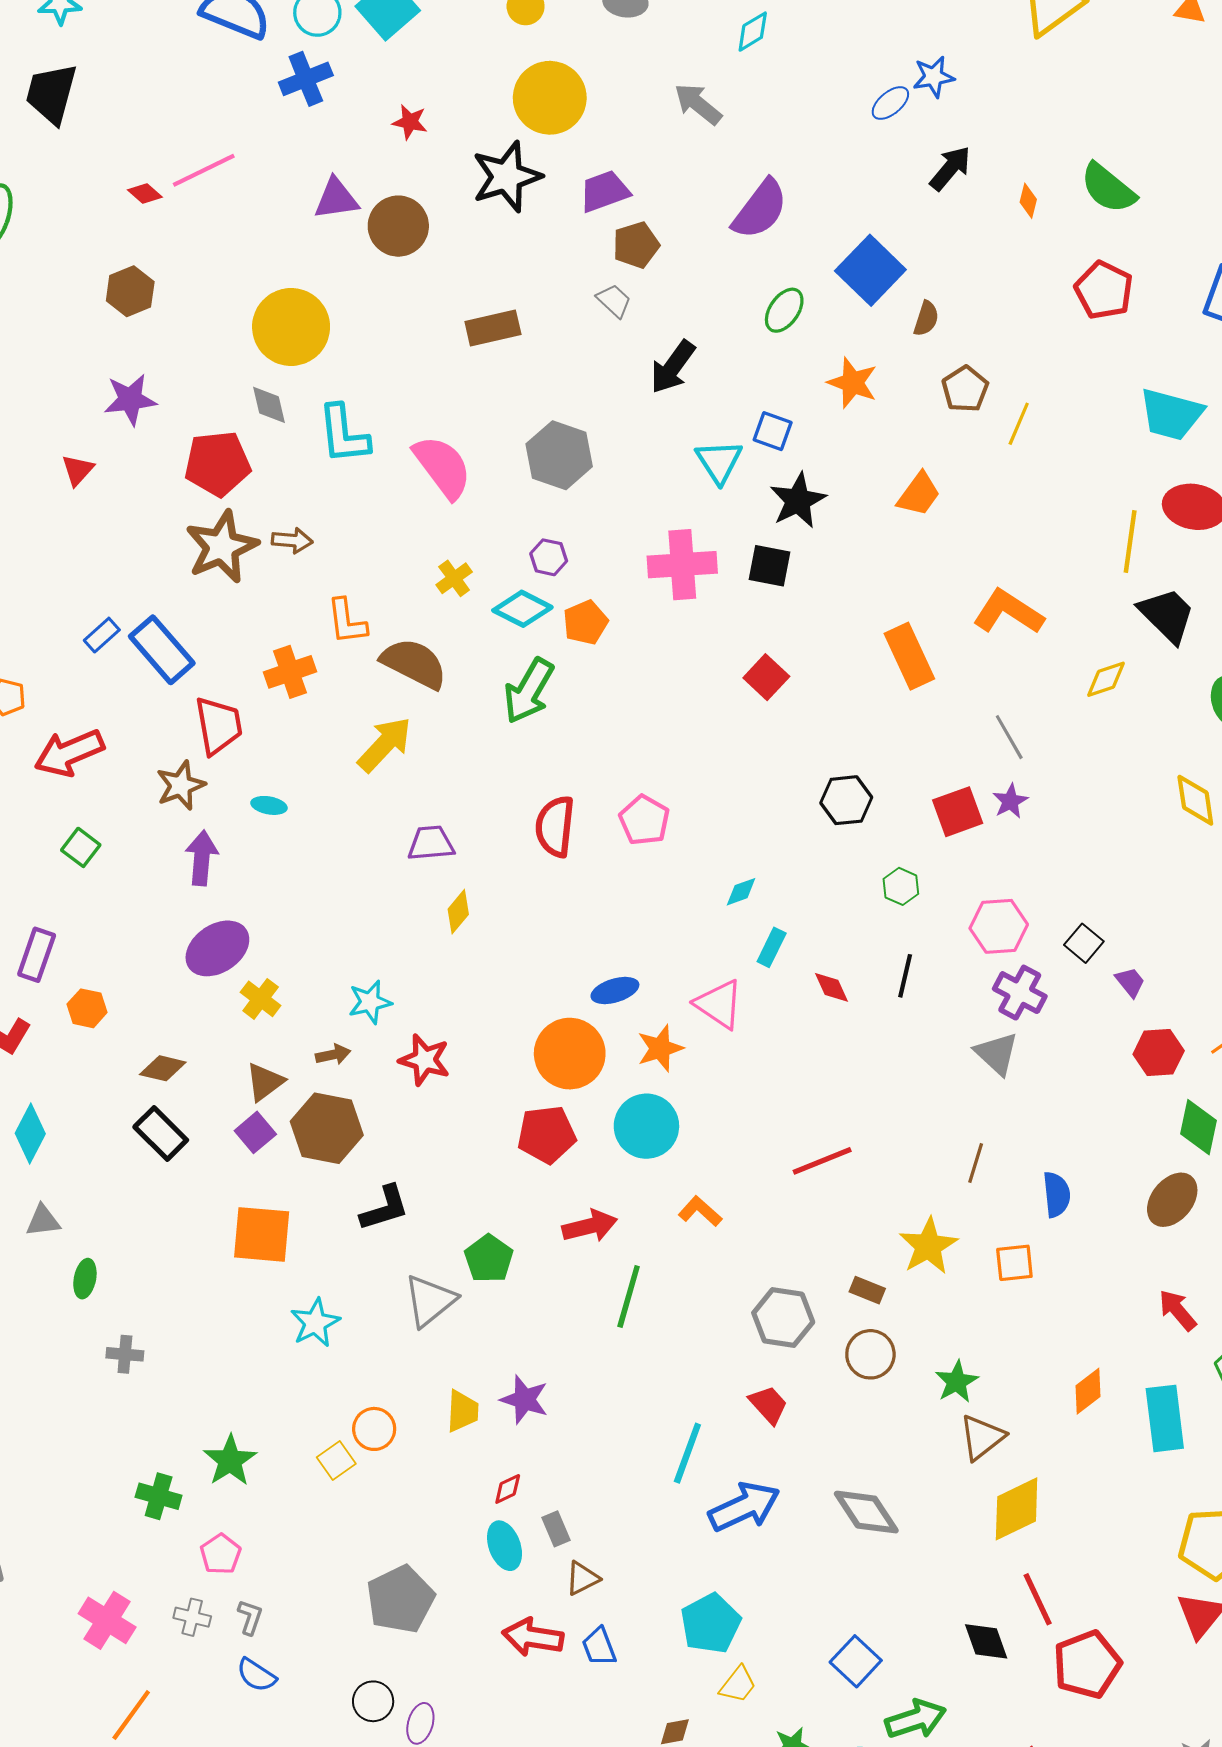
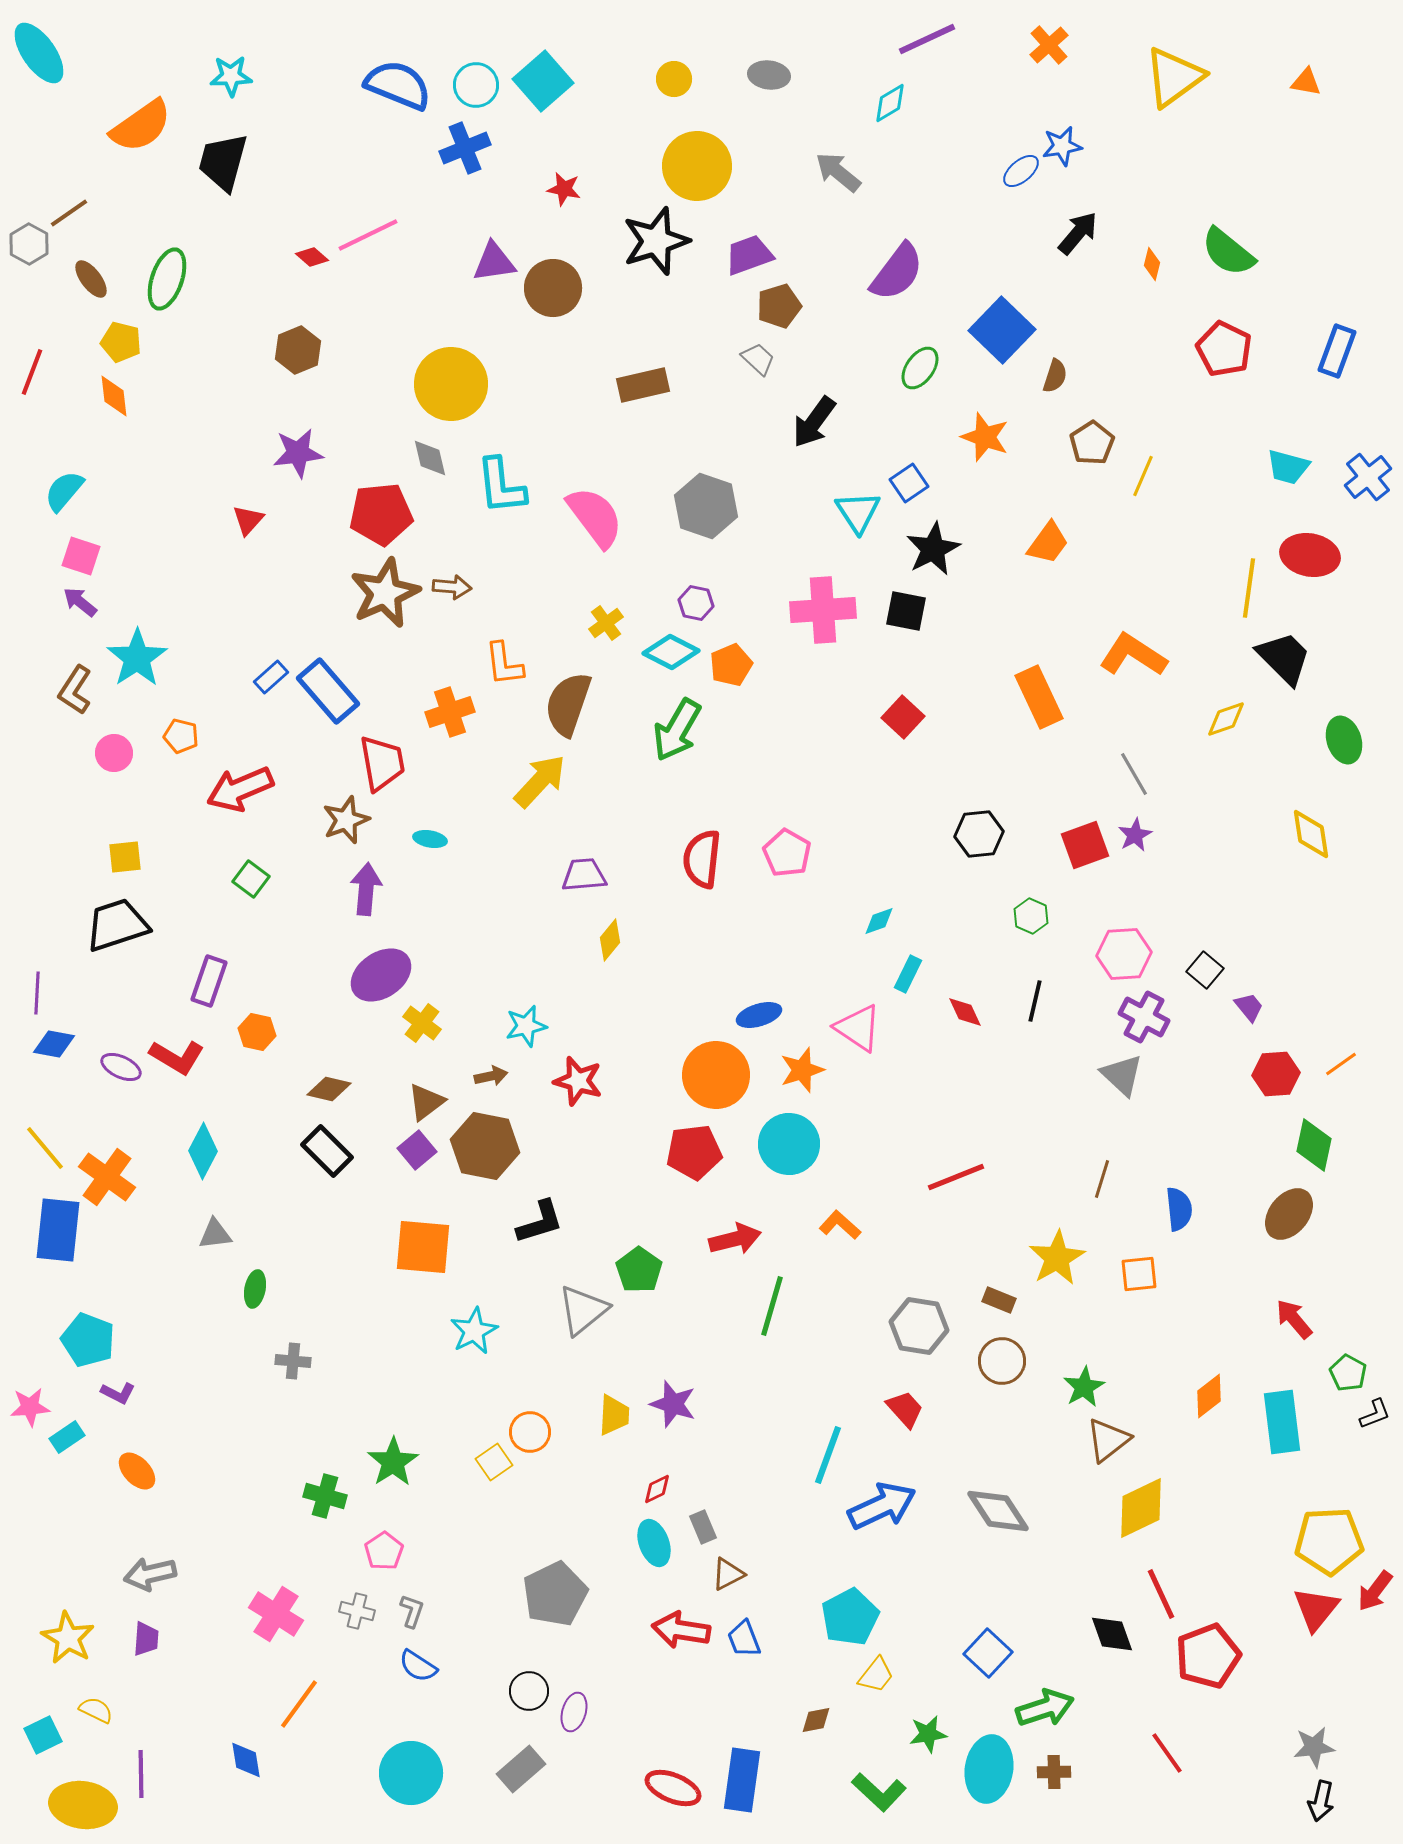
cyan trapezoid: (1171, 414) -> (1288, 467), size x0.7
blue square: (773, 431) -> (909, 483), turned 36
brown semicircle: (414, 663) -> (568, 704), turned -98

